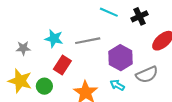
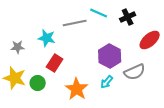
gray line: (88, 41) -> (75, 23), moved
cyan arrow: (117, 85) -> (107, 82), turned -80

